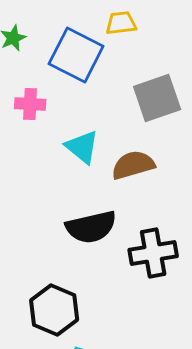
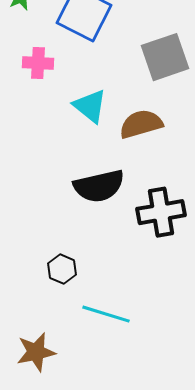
black hexagon: (54, 310) -> (62, 269), size x0.6

